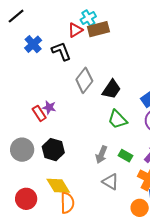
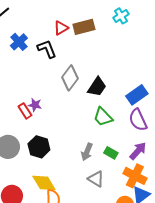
cyan cross: (88, 18) -> (121, 16), moved

